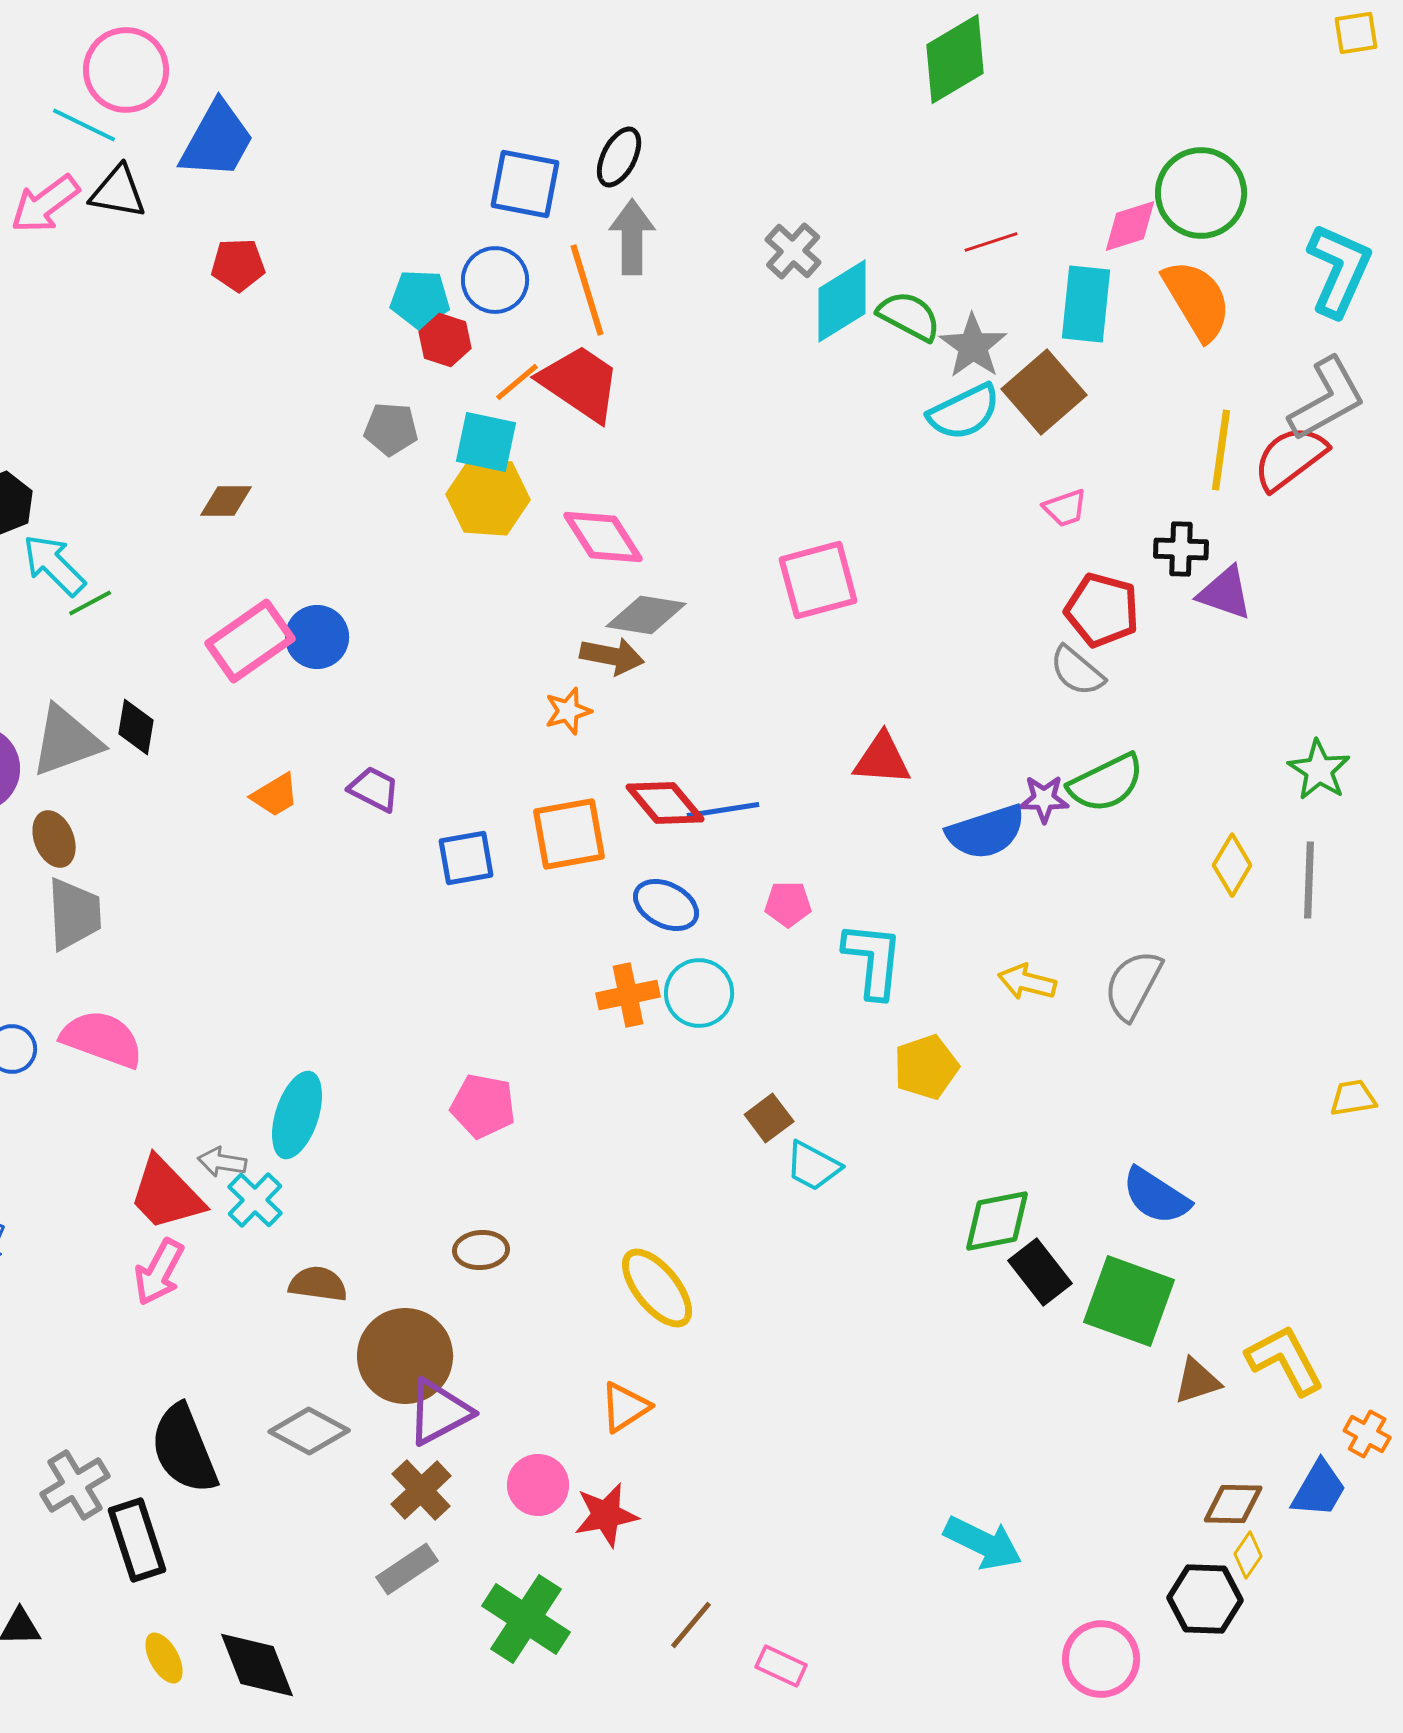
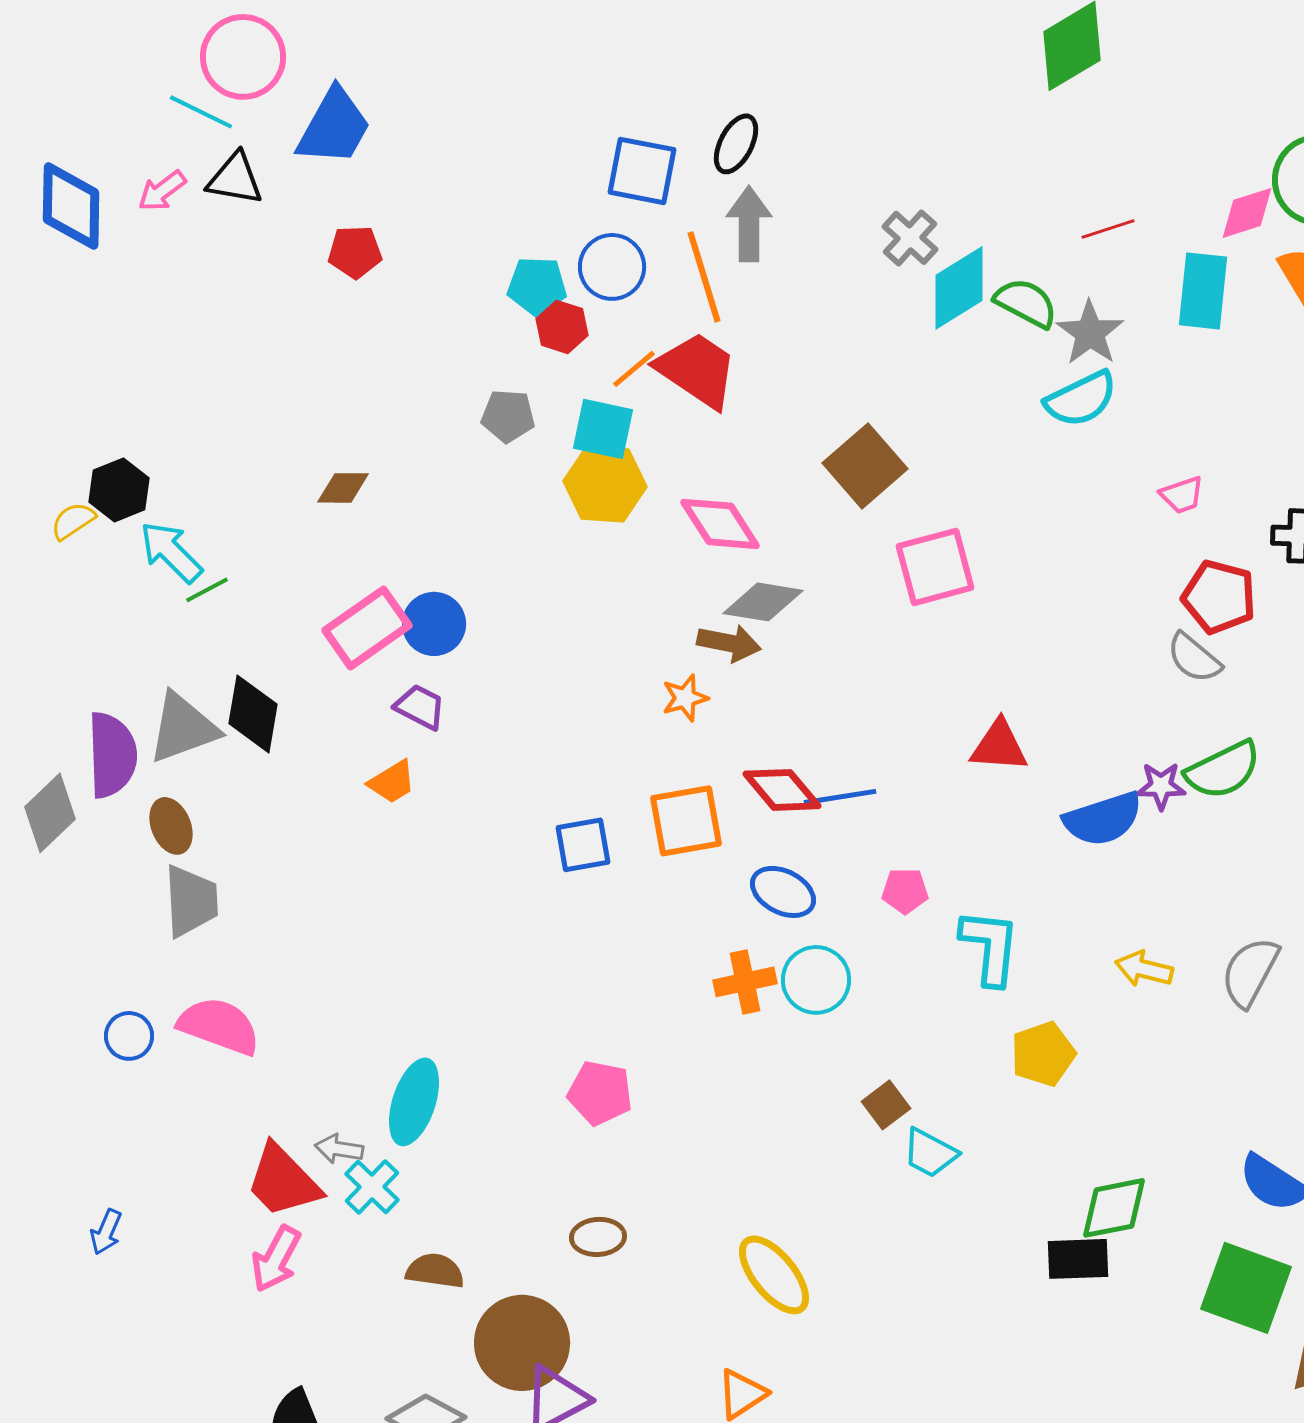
pink arrow: (45, 204) -> (162, 191), size x0.7
brown square: (1044, 392) -> (865, 466), moved
black diamond: (136, 727) -> (253, 714), size x1.4
purple trapezoid: (374, 789) -> (420, 707), moved
black rectangle: (1040, 1272) -> (1078, 1259), moved, turned -54

